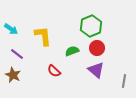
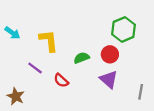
green hexagon: (91, 26) -> (124, 29), moved
purple line: (17, 54) -> (35, 68), moved
brown star: (13, 75) -> (16, 96), moved

